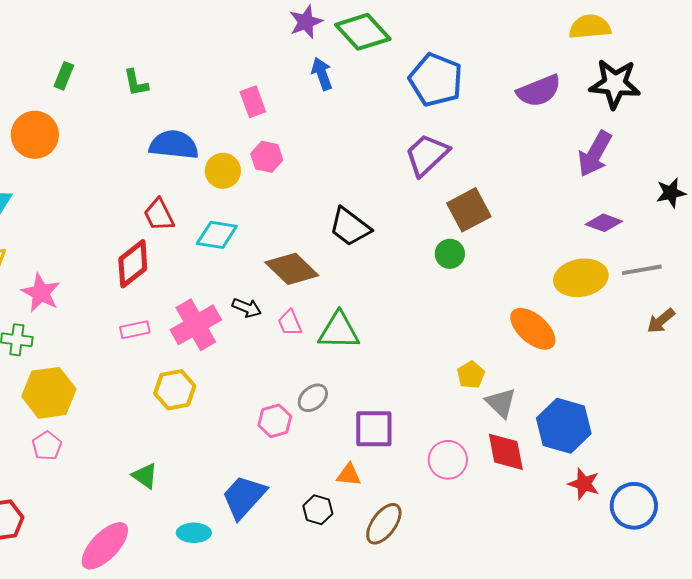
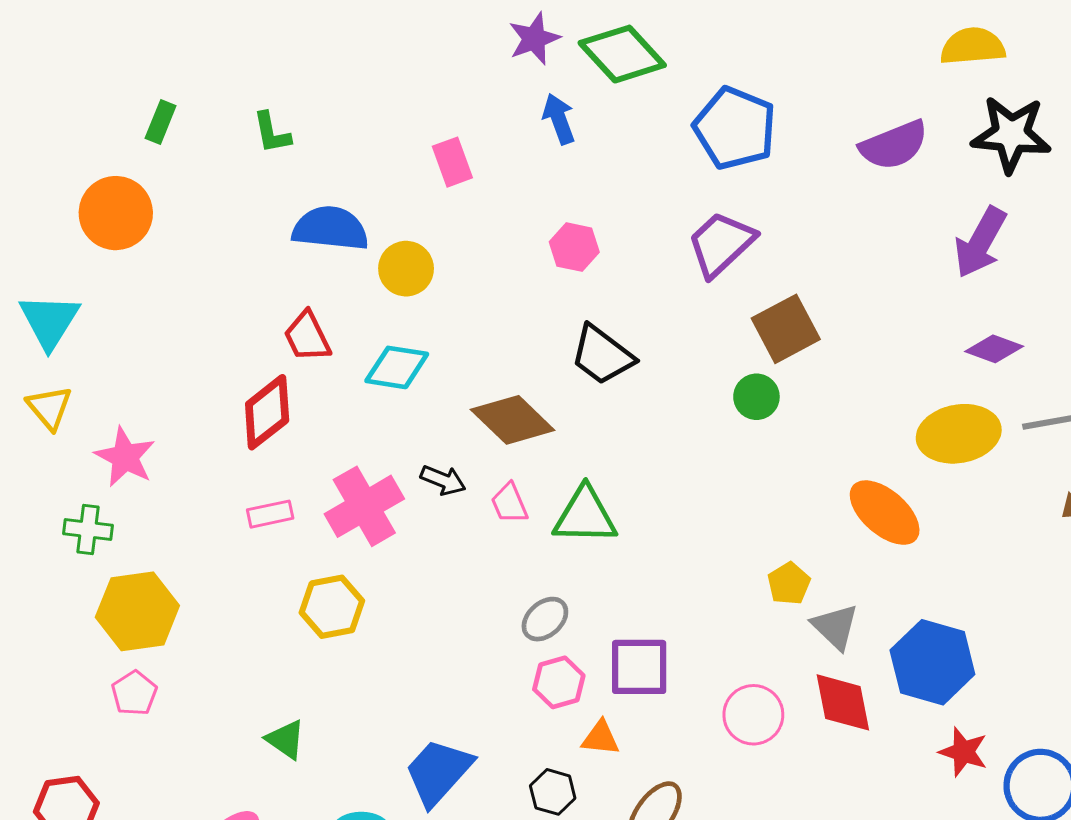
pink hexagon: (267, 157) -> (574, 247), moved
pink hexagon: (275, 421) -> (559, 682), moved

